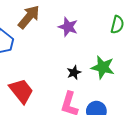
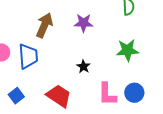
black star: (74, 72) -> (83, 67), moved

